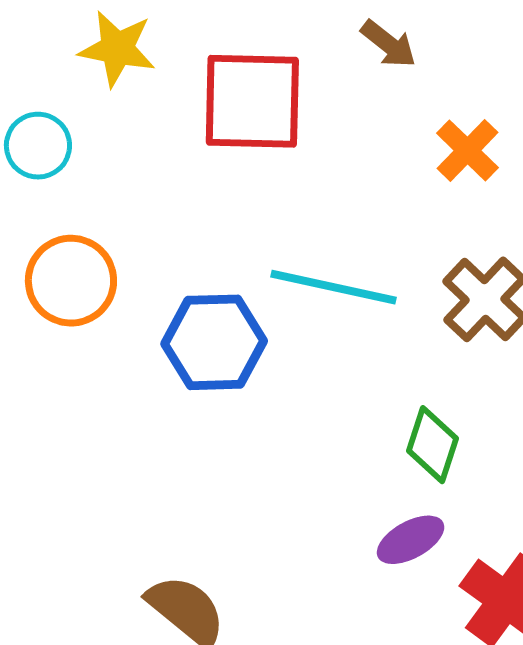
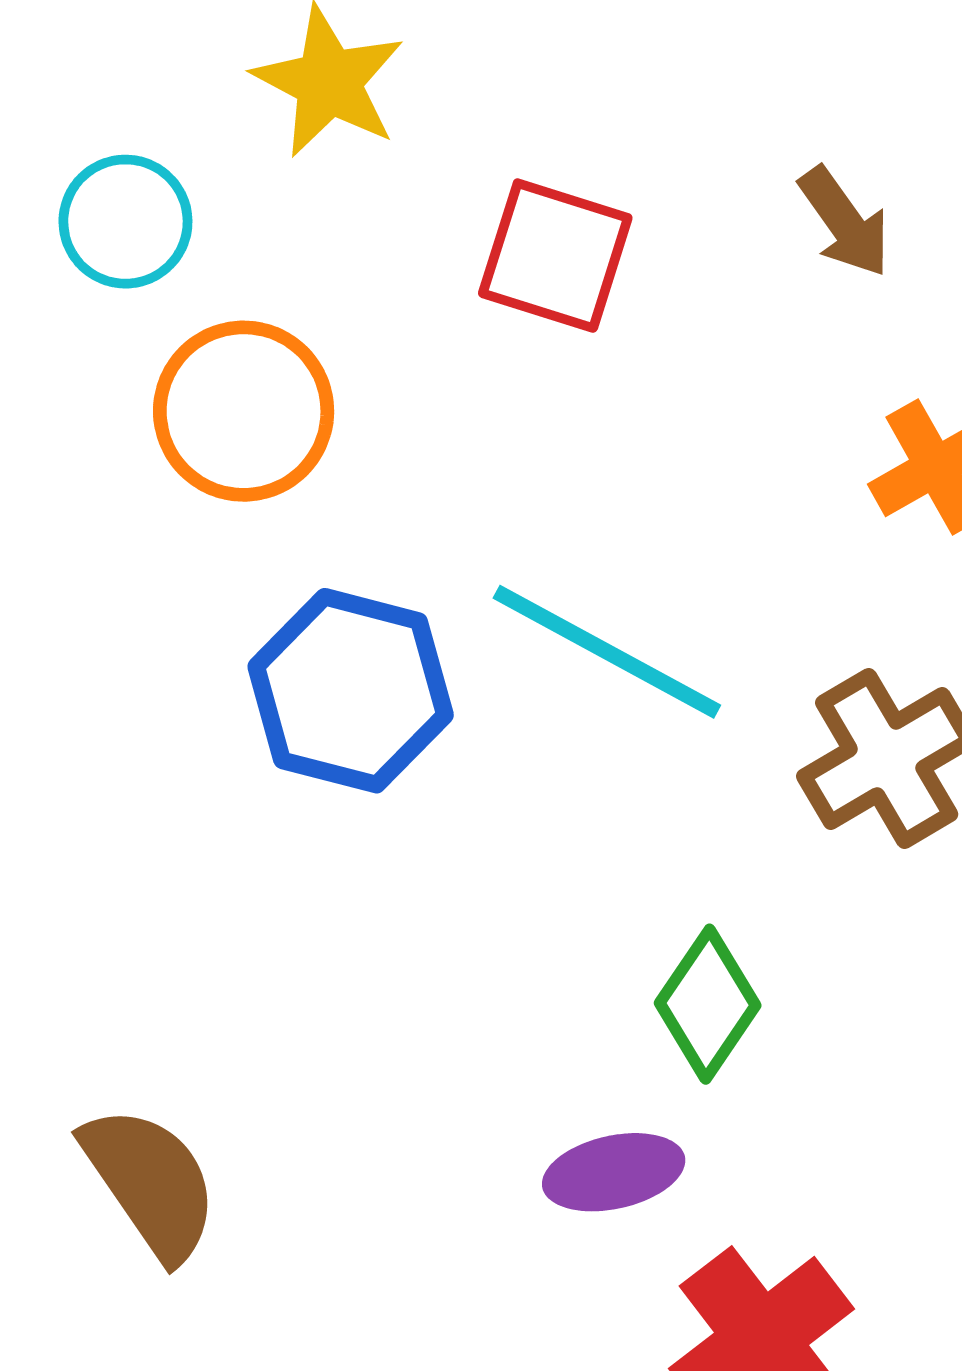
red square: (252, 101) -> (555, 256), size x0.7
orange circle: (71, 281) -> (244, 411), moved

